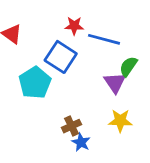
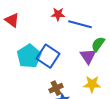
blue square: (61, 57) -> (48, 56), moved

